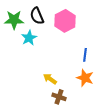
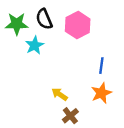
orange star: (85, 78) -> (101, 93), turned 30
brown cross: (59, 97) -> (70, 116), turned 32

